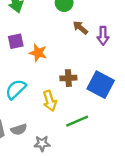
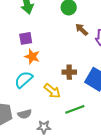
orange star: (38, 53) -> (32, 57), moved
yellow arrow: (50, 101) -> (52, 91), turned -36

